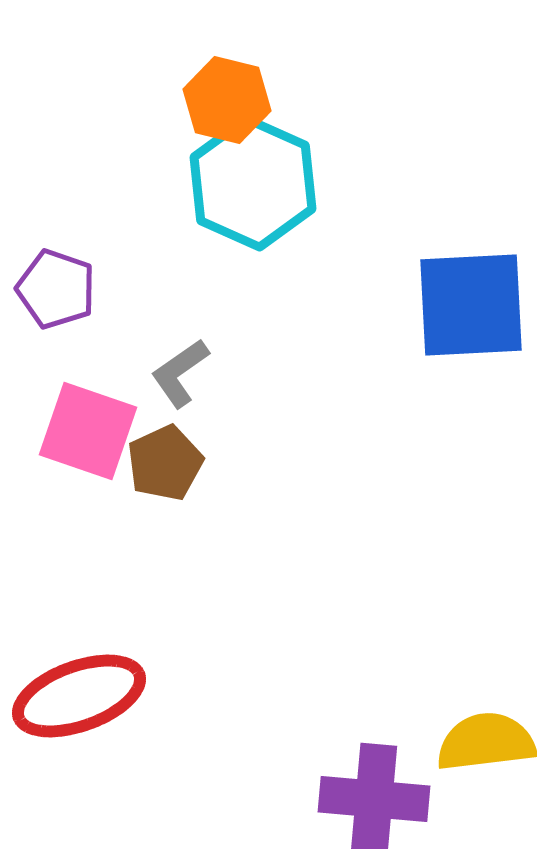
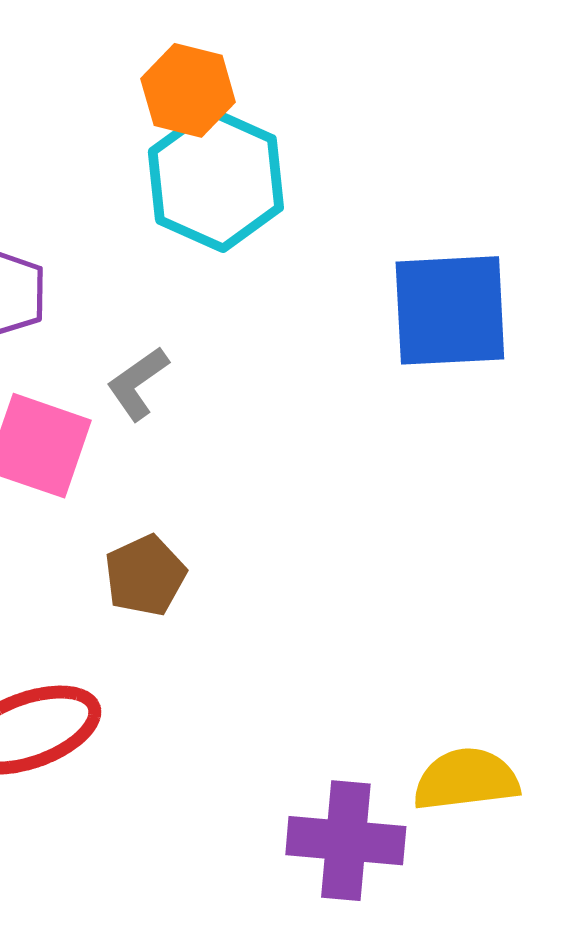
brown pentagon: (165, 463) -> (145, 576), moved

